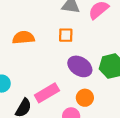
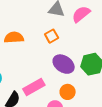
orange square: (66, 35) -> (52, 36), turned -32

